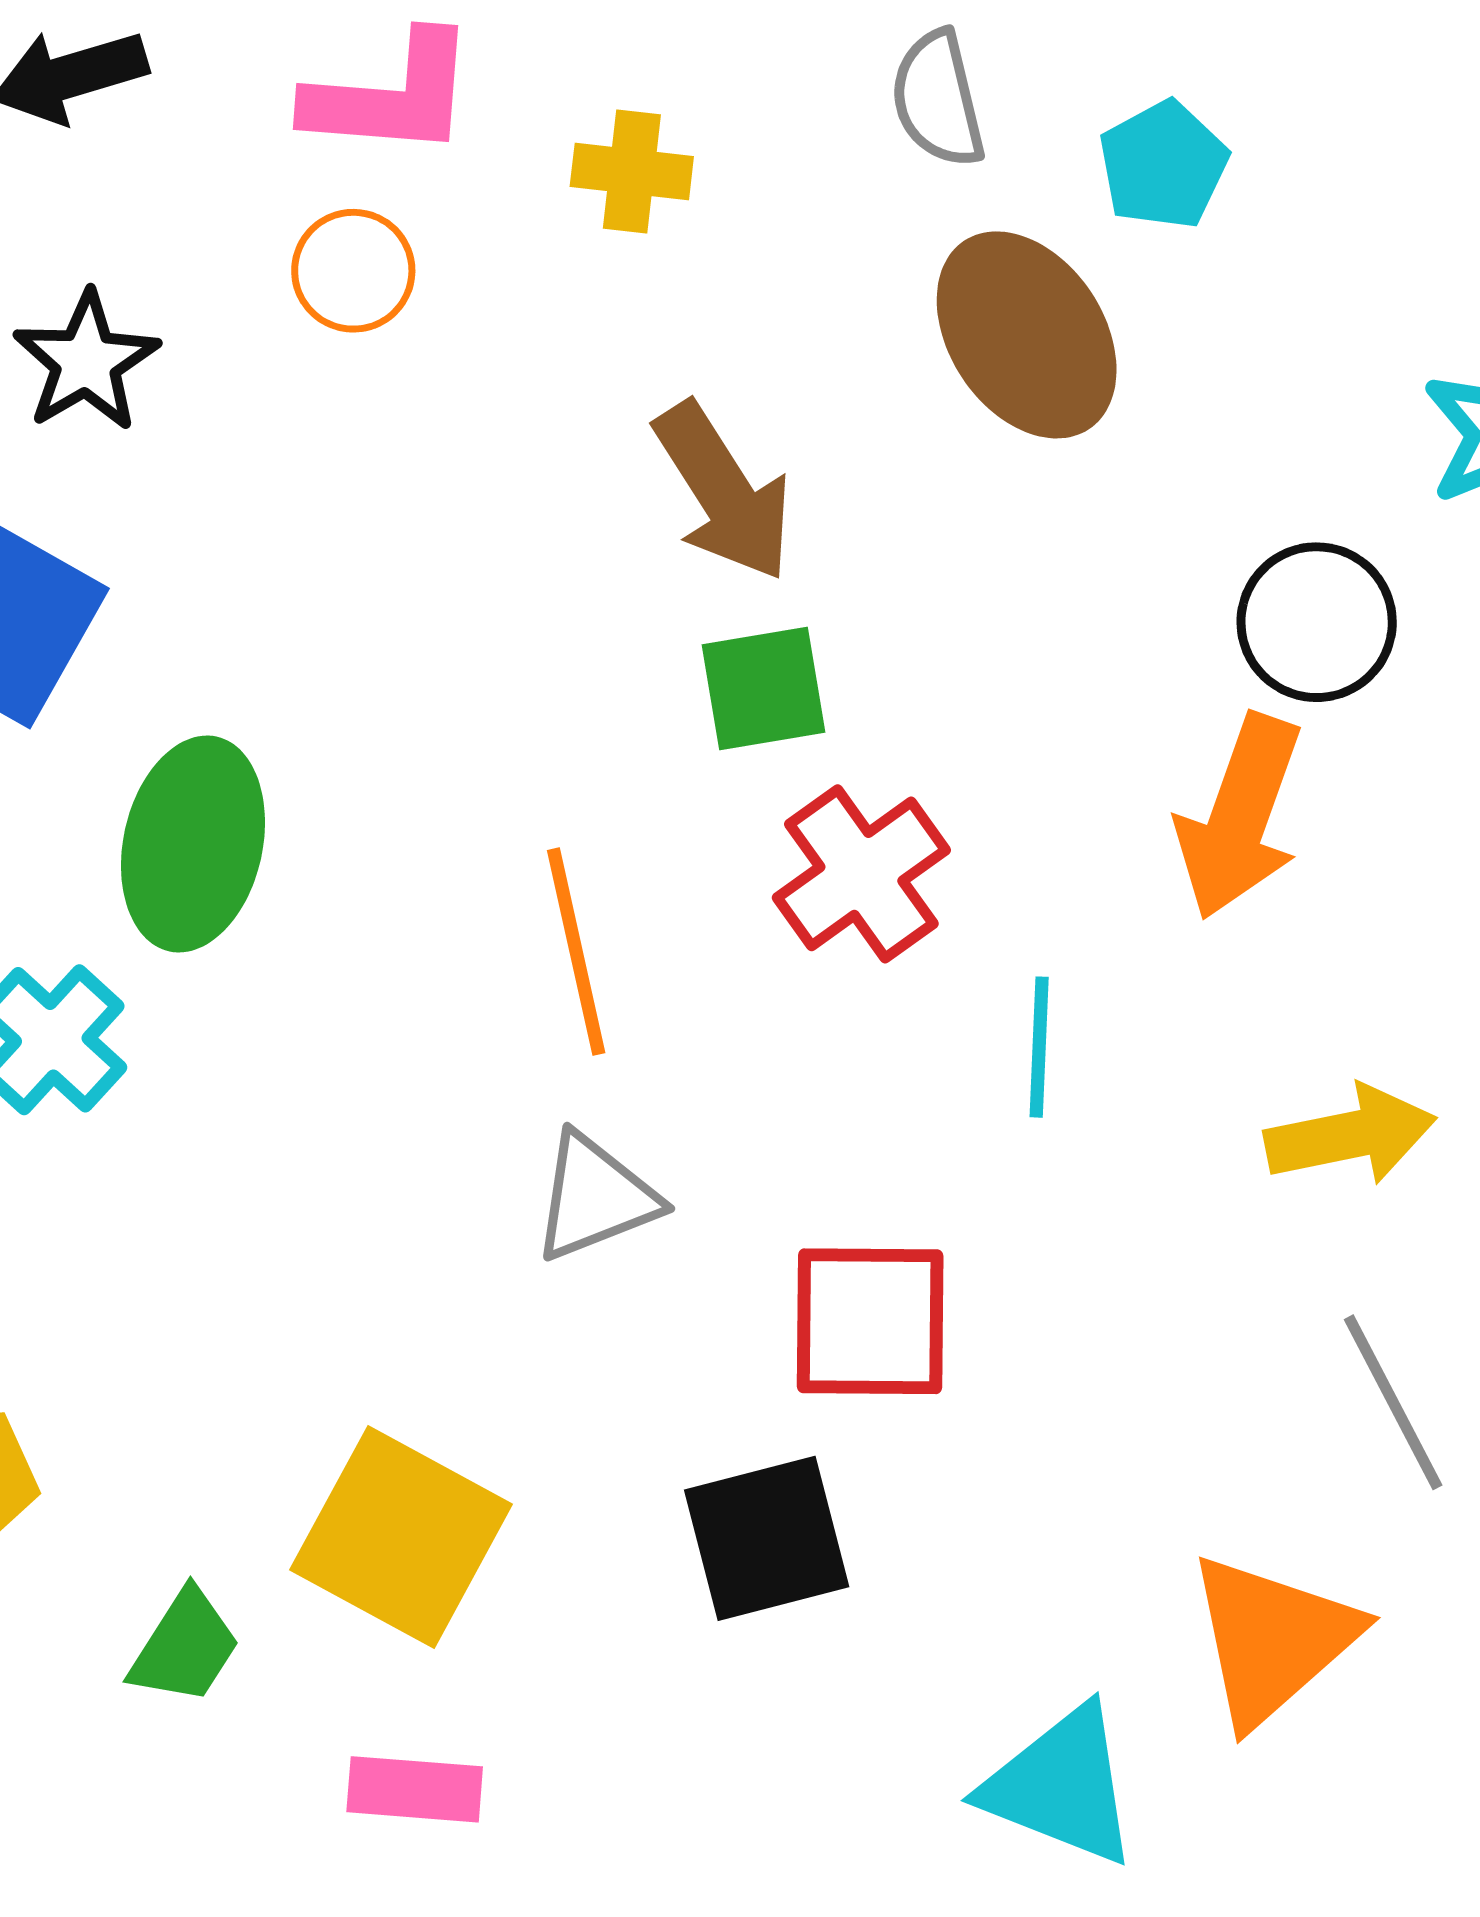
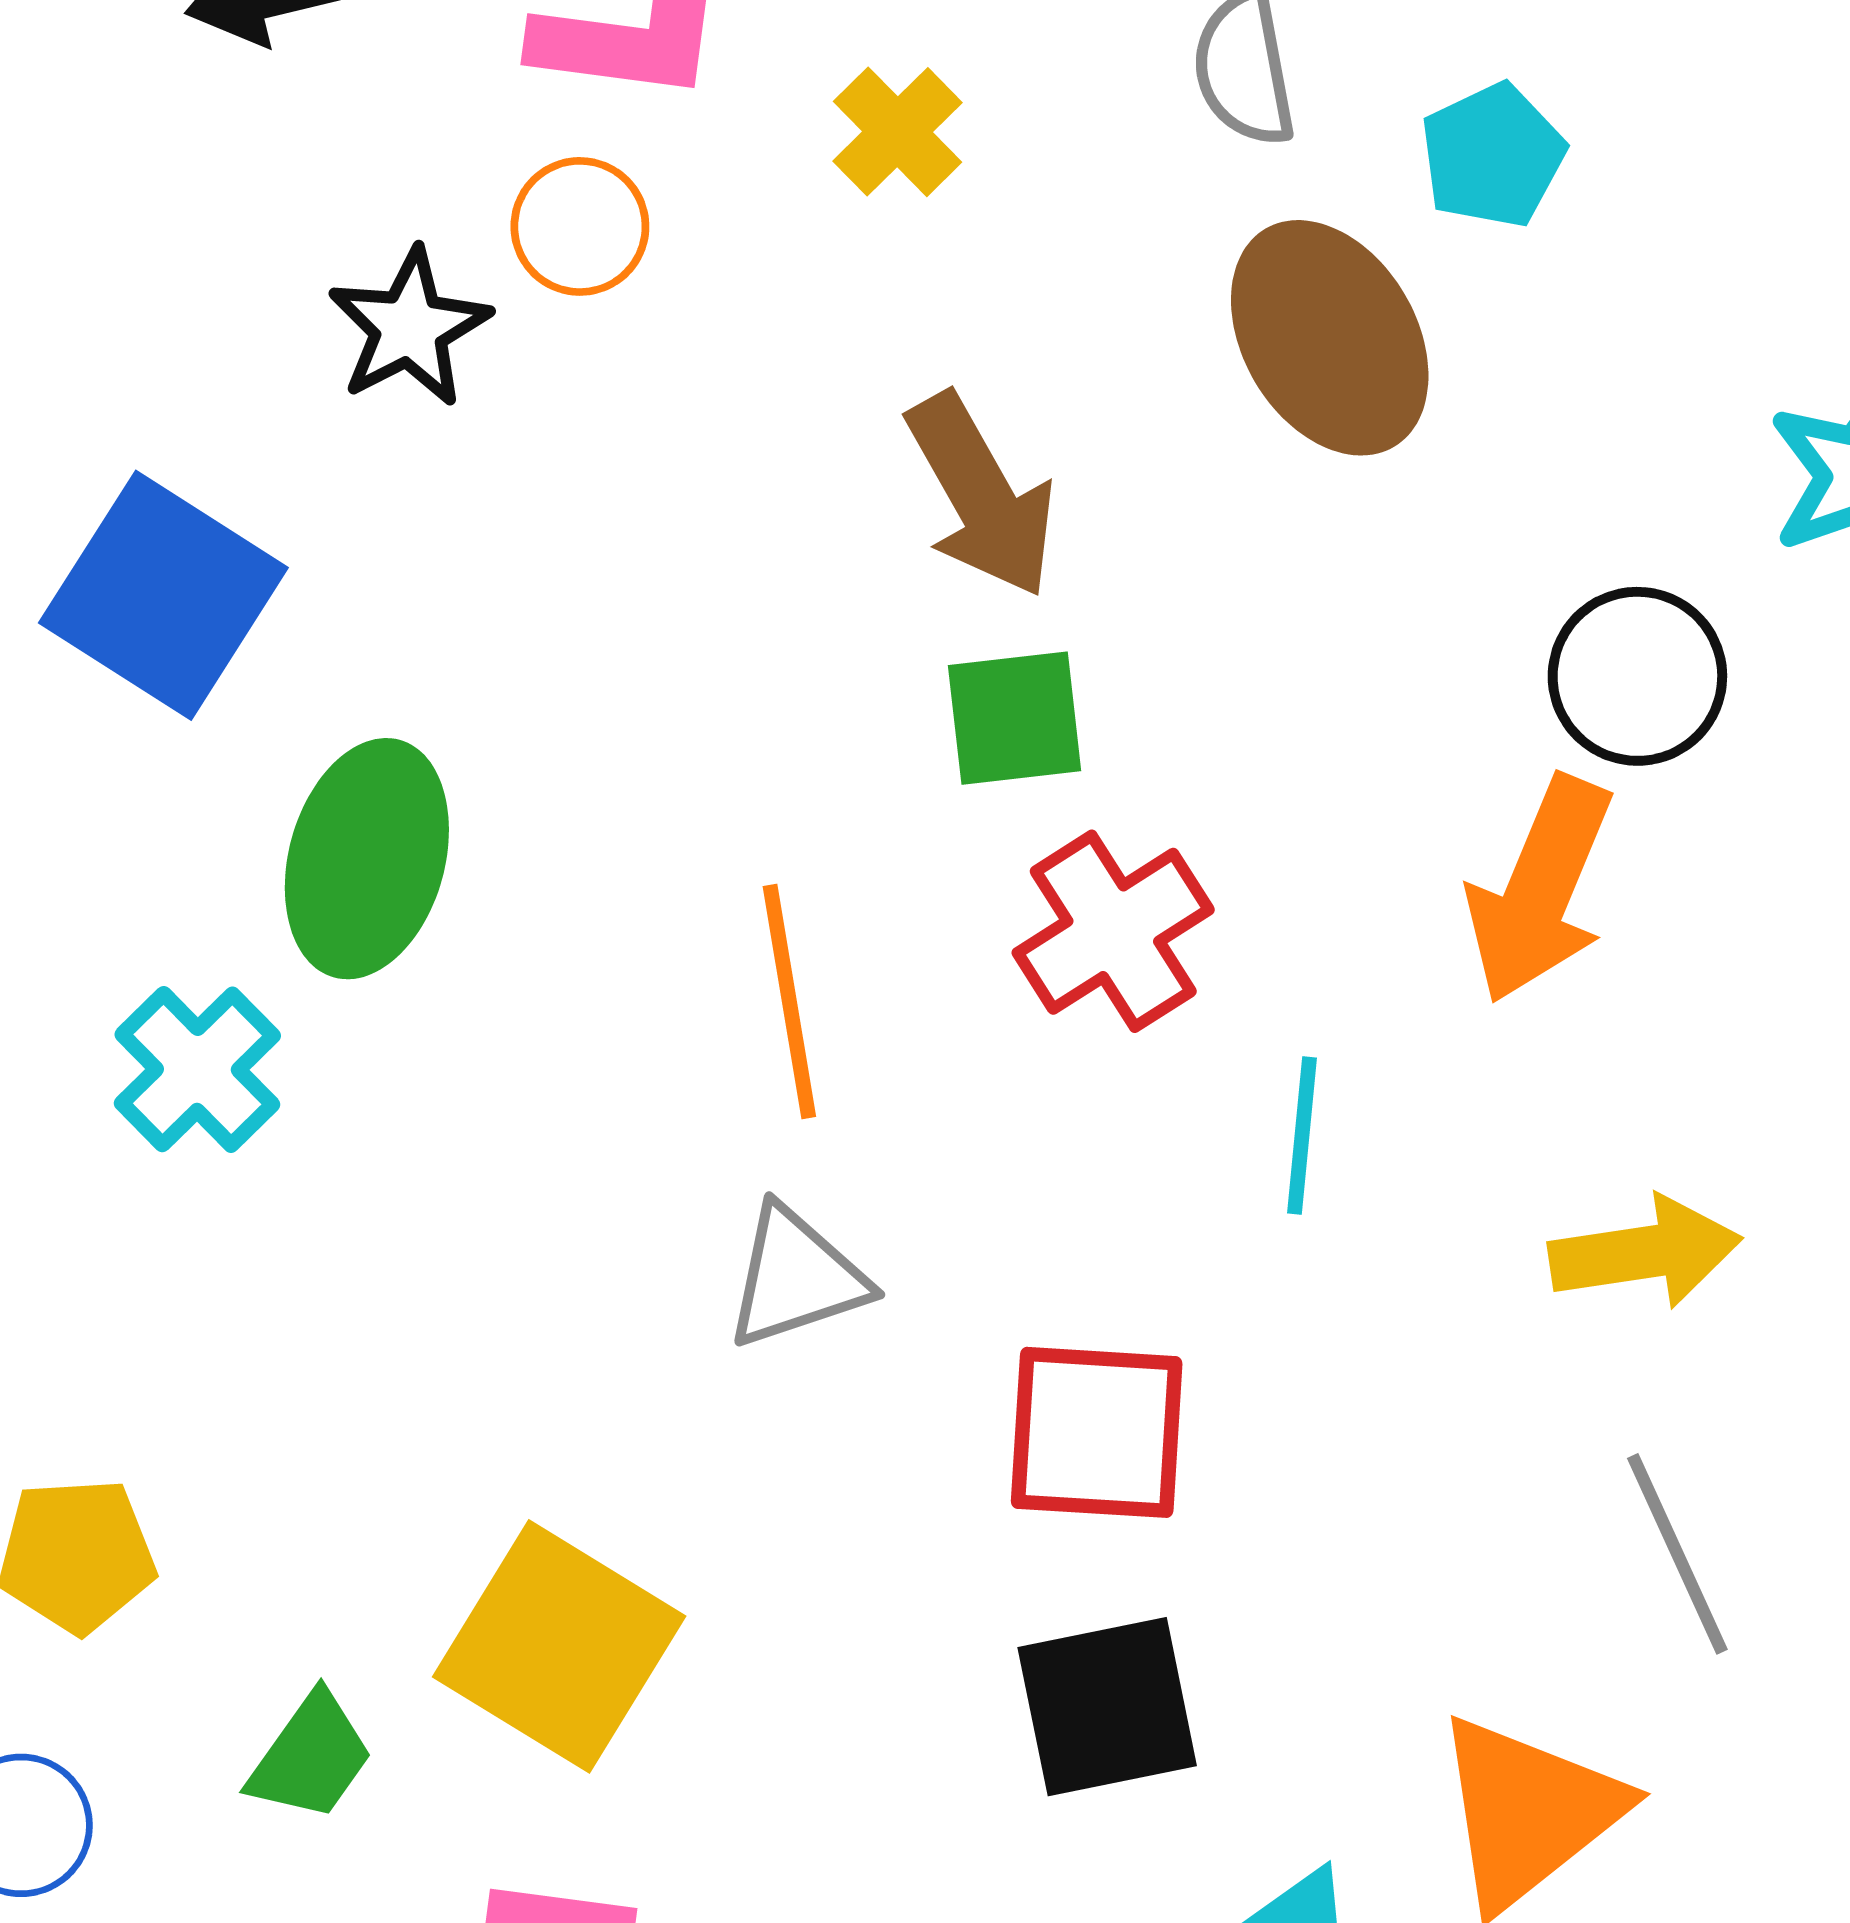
yellow cross: (632, 172) -> (898, 132), turned 36
black star: (86, 362) -> (409, 328), moved
black square: (767, 1538) -> (1107, 1707), moved

